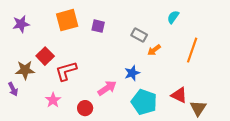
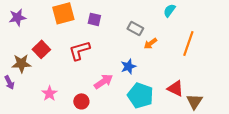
red L-shape: (66, 71) -> (79, 50), moved

